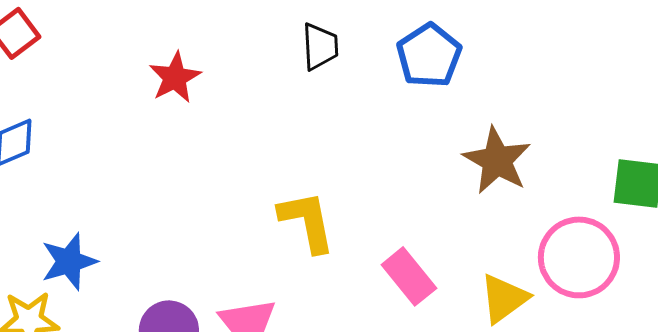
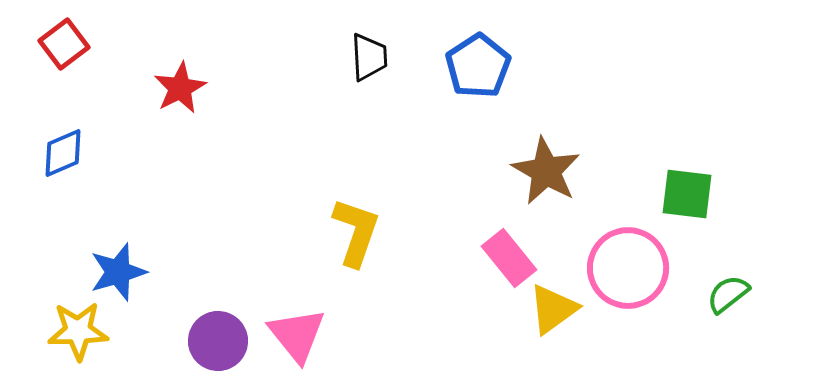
red star: (175, 77) -> (180, 88), moved
yellow L-shape: (307, 221) -> (356, 232), turned 30
pink rectangle: (409, 276) -> (509, 258), moved

